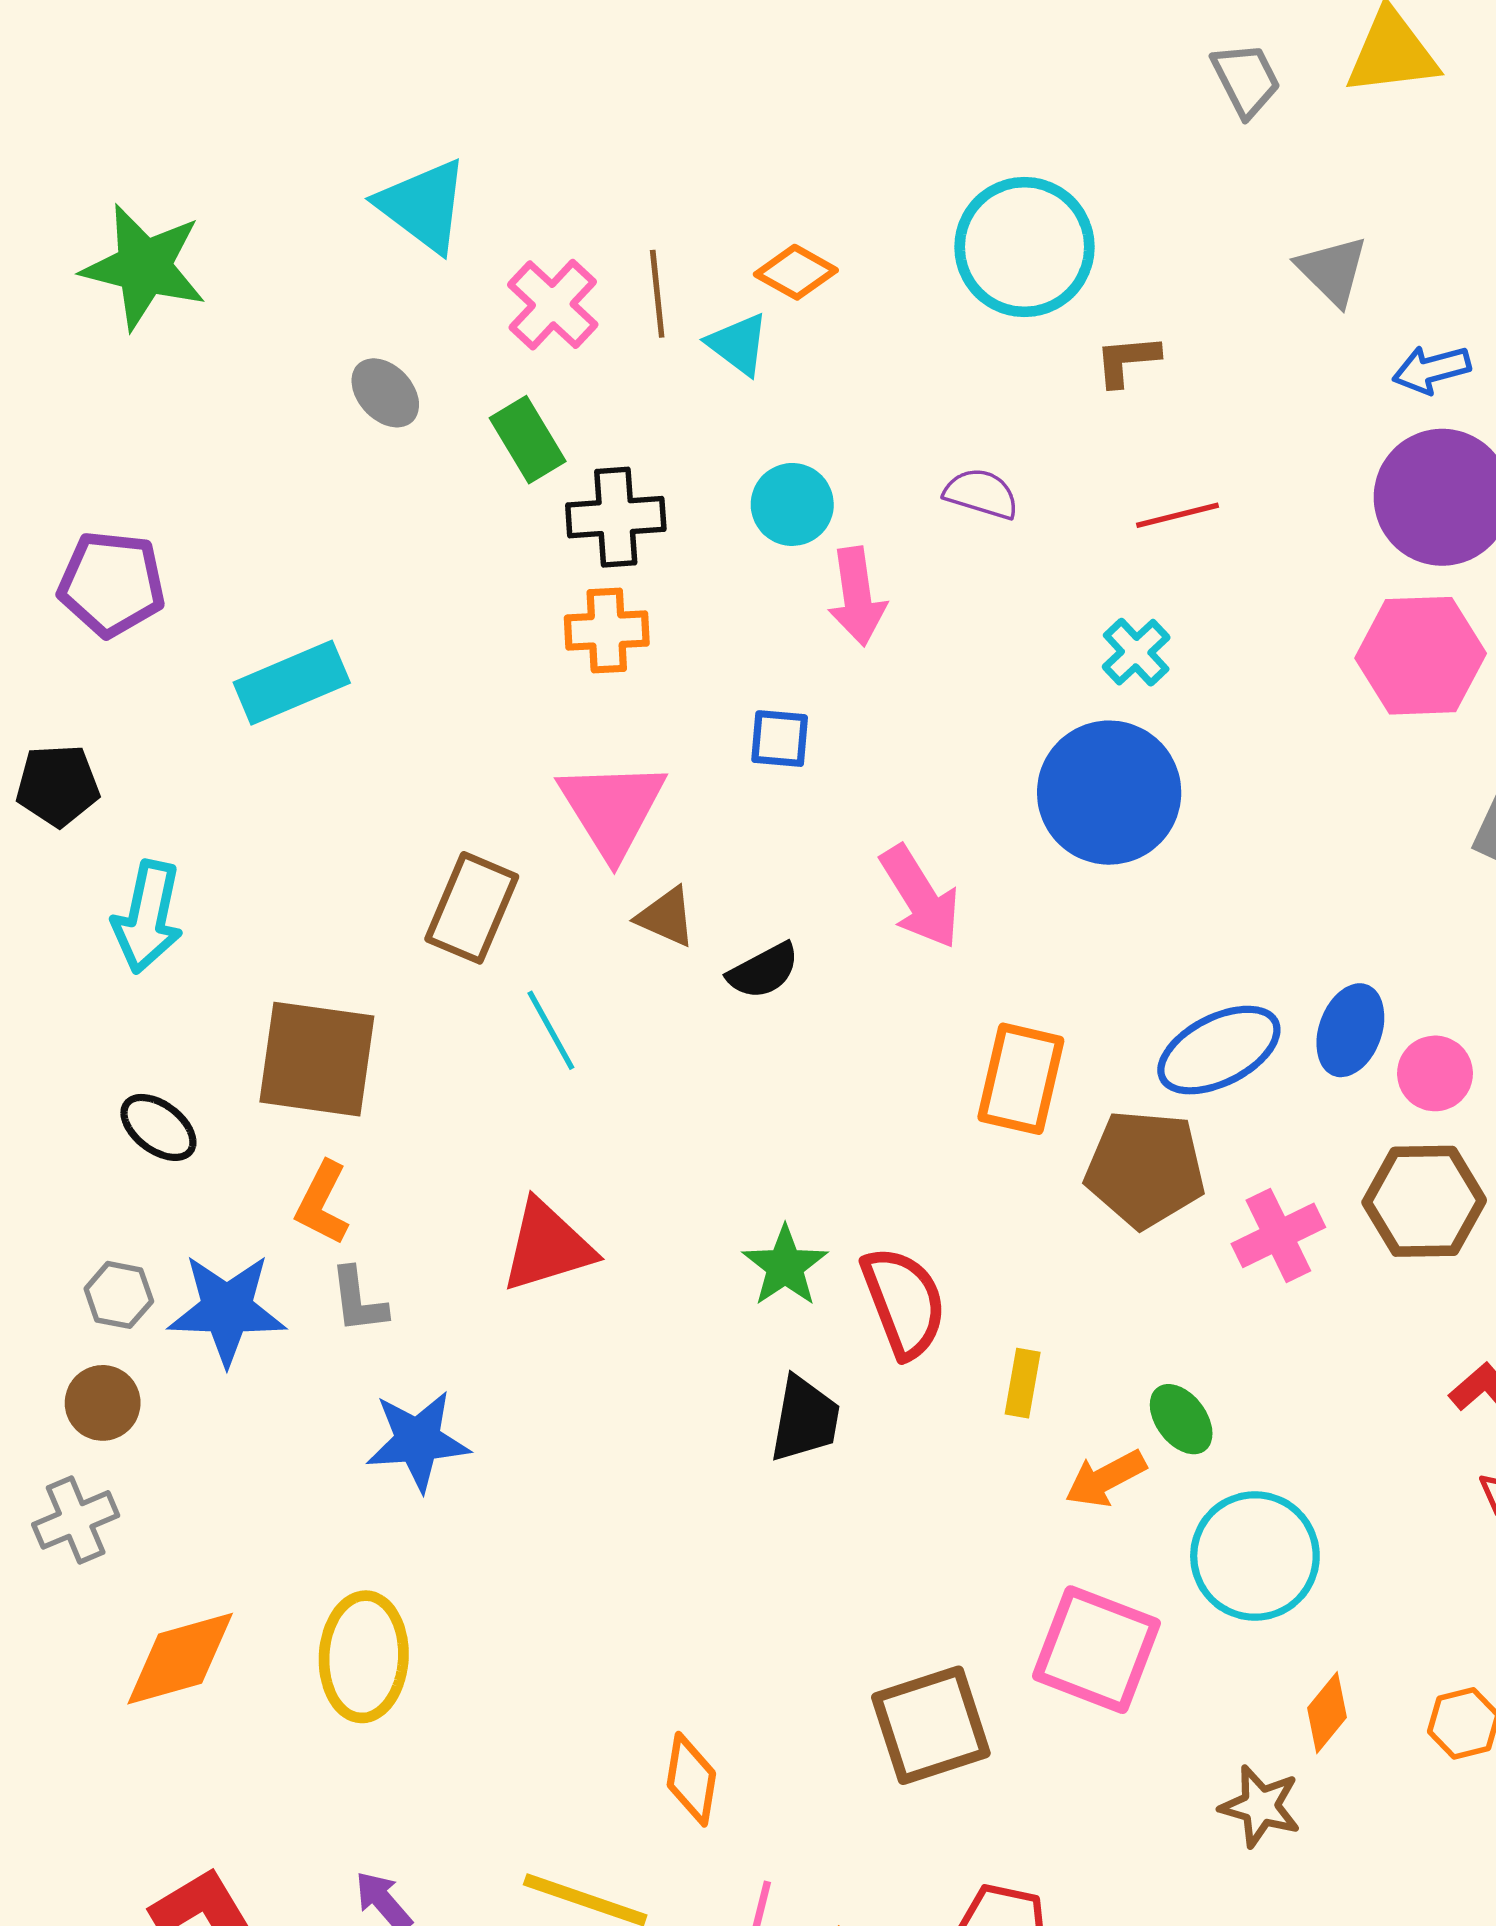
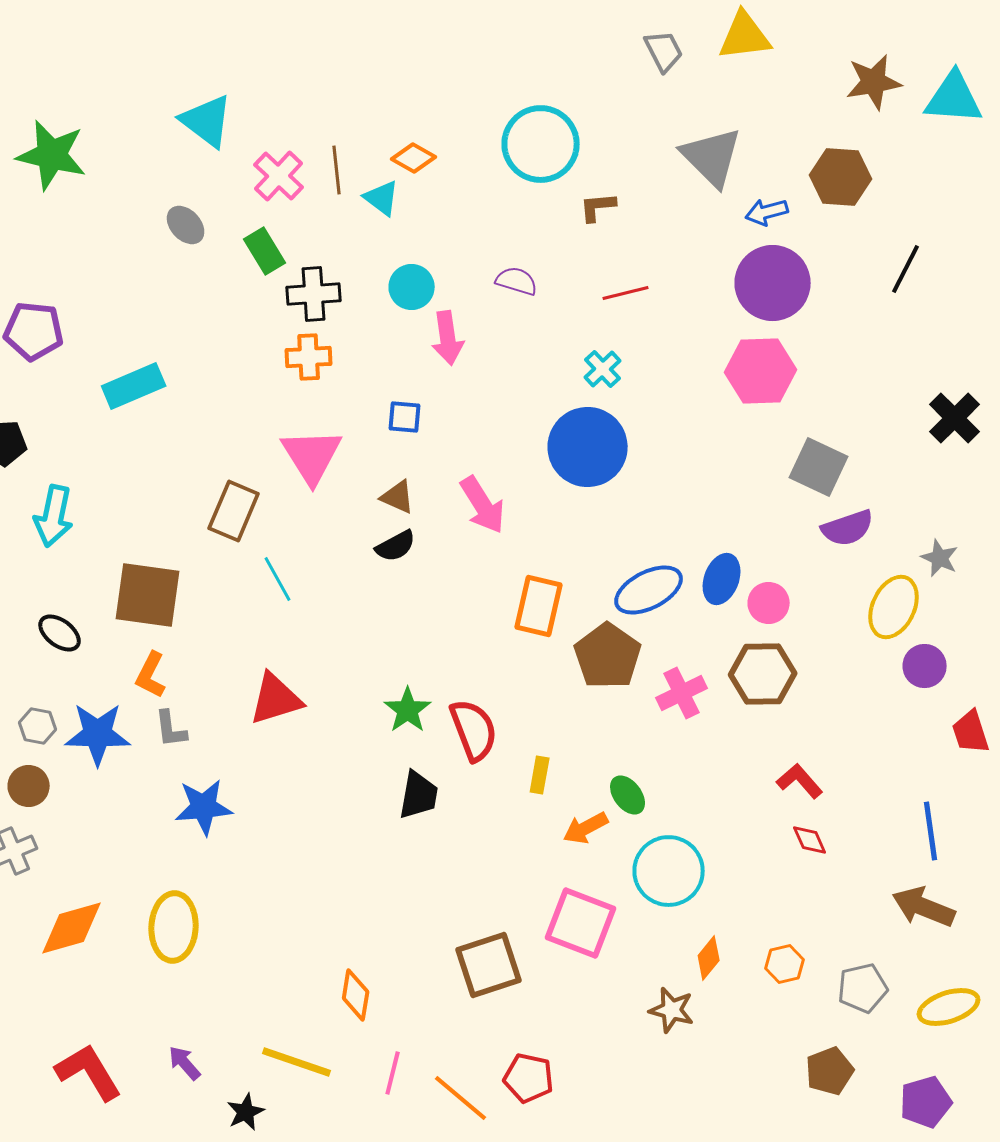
gray triangle: (1332, 270) -> (712, 157), size x1.5
brown triangle: (666, 917) -> (398, 497), moved
brown pentagon: (1145, 1169) -> (608, 656), turned 30

